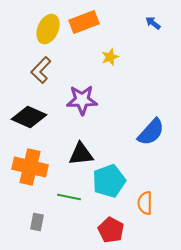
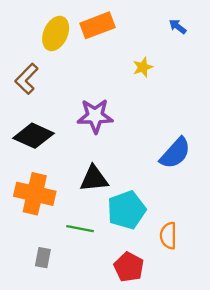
yellow star: (110, 57) -> (143, 67), moved
brown L-shape: (41, 70) -> (27, 79), moved

